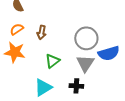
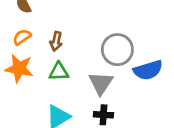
green triangle: (52, 61) -> (59, 72), moved, turned 35
gray triangle: (85, 63) -> (101, 83), moved

